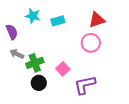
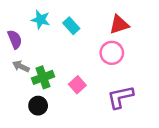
cyan rectangle: (58, 21) -> (71, 26), turned 64
black circle: (39, 83) -> (38, 106), moved
purple L-shape: (85, 85) -> (120, 97), moved

